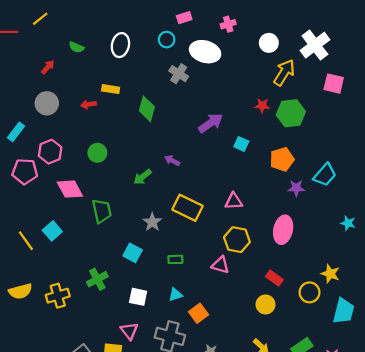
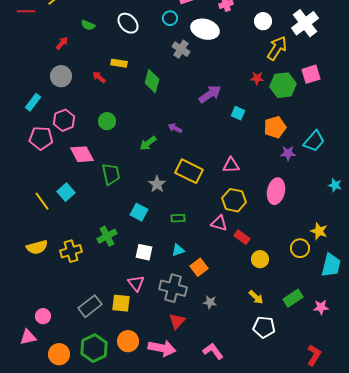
white ellipse: (120, 45) -> (128, 23), turned -55
pink square: (334, 84) -> (311, 74), moved, turned -30
red arrow: (89, 104) -> (99, 77), turned 48
red rectangle: (274, 278) -> (242, 237), moved

